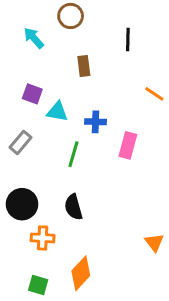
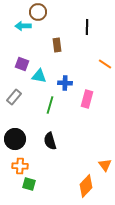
brown circle: (71, 16) -> (38, 12), moved
cyan arrow: (34, 38) -> (23, 26), turned -49
orange cross: (43, 238) -> (20, 166), moved
orange diamond: (81, 273) -> (86, 186), moved
green square: (38, 285) -> (29, 184), moved

